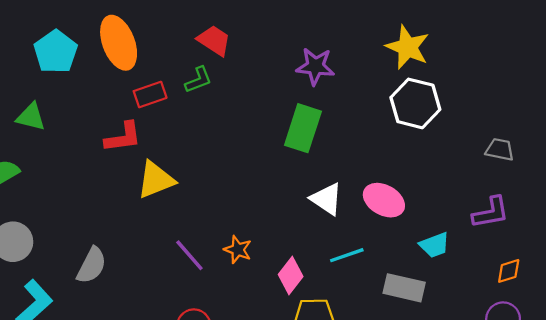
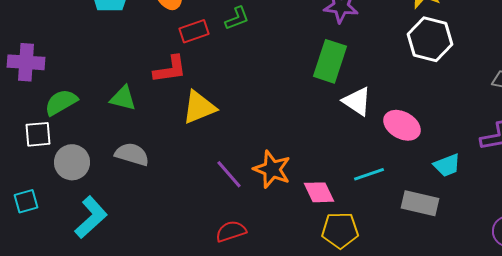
green triangle: (31, 117) -> (123, 98), moved
white triangle: (327, 199) -> (357, 101), moved
orange star: (238, 250) -> (272, 169), size x1.5
gray semicircle: (92, 265) -> (132, 154), moved, turned -100
pink diamond: (291, 275) -> (319, 192), turned -64

